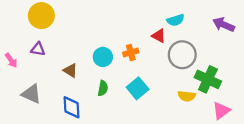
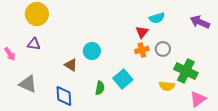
red triangle: (159, 36) -> (142, 32), turned 40
orange cross: (131, 52) -> (142, 50), moved
gray circle: (182, 55) -> (163, 49), size x0.6
brown triangle: (70, 70) -> (71, 65), moved
green semicircle: (103, 88) -> (100, 88), moved

